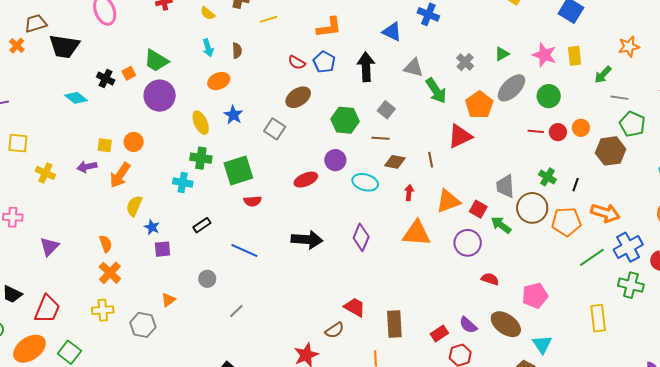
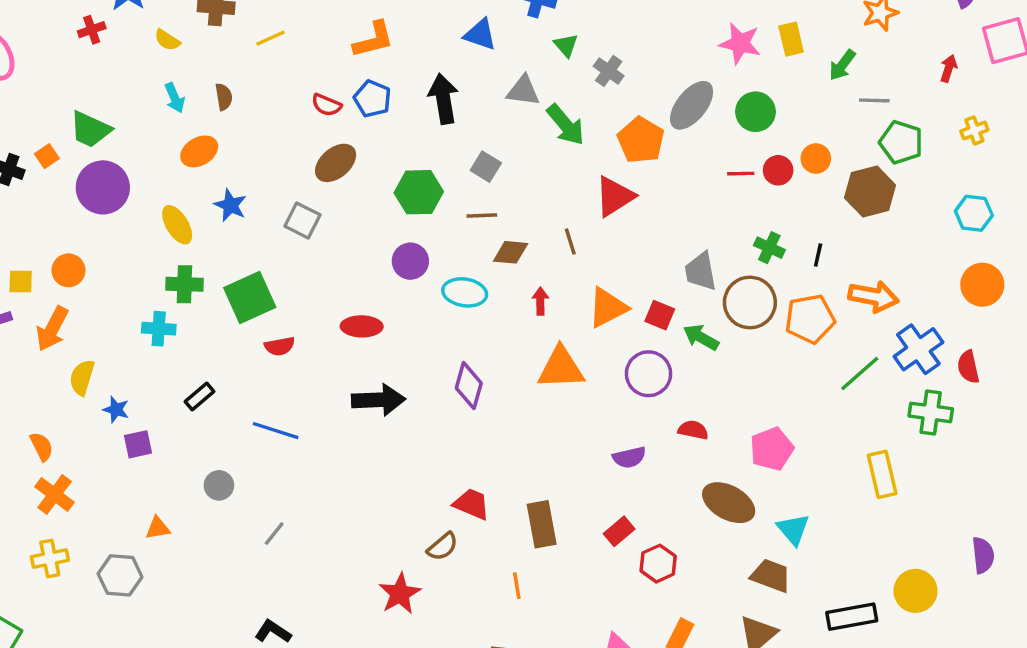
green triangle: (502, 54) -> (566, 45), moved, turned -35
red ellipse: (306, 180) -> (362, 326), moved, turned 30
orange triangle: (168, 300) -> (158, 528), turned 35
purple semicircle: (468, 325) -> (629, 457), moved, turned -48

